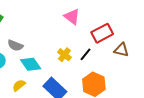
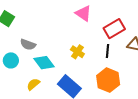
black line: (85, 54) -> (107, 51), moved, turned -32

